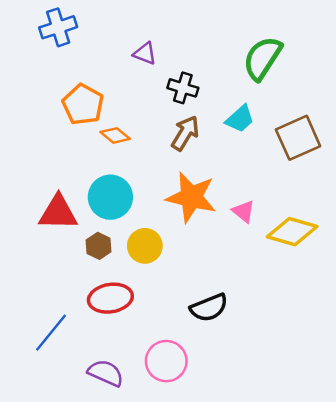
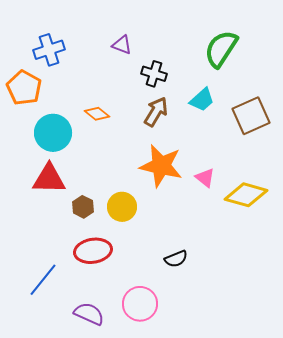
blue cross: (58, 27) -> (49, 50), moved
orange pentagon: (83, 105) -> (24, 88), moved
cyan circle: (110, 197) -> (53, 133), moved
black semicircle: (209, 308) -> (176, 259), size x0.7

